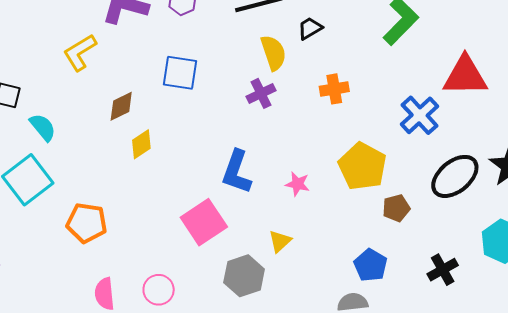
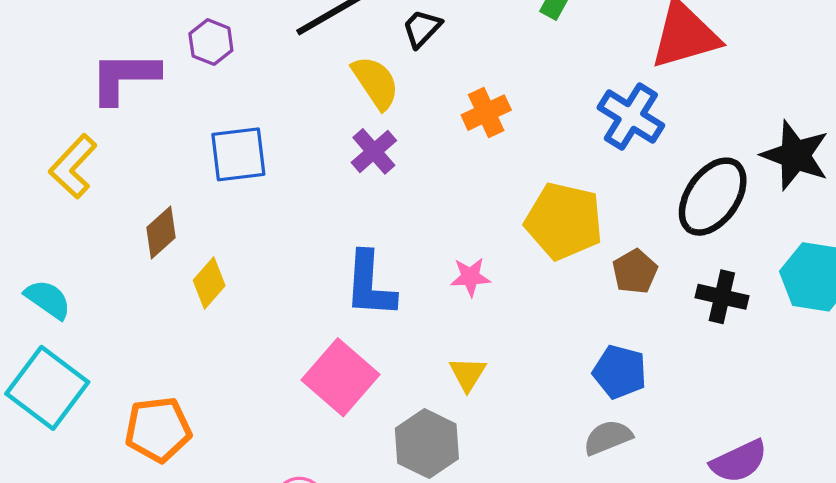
black cross: (443, 270) -> (722, 297), moved, turned -32

